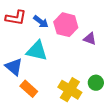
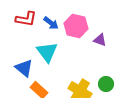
cyan triangle: (37, 51) -> (47, 52), turned 40

